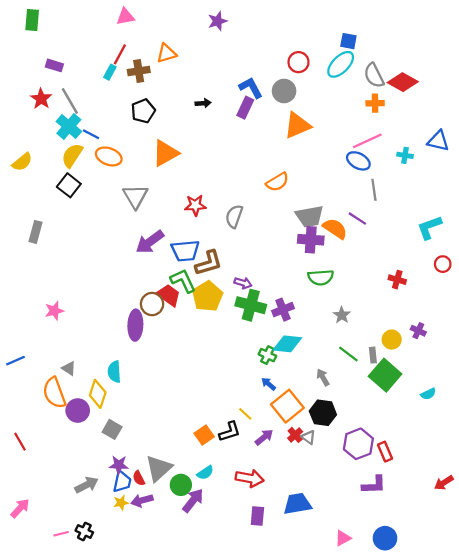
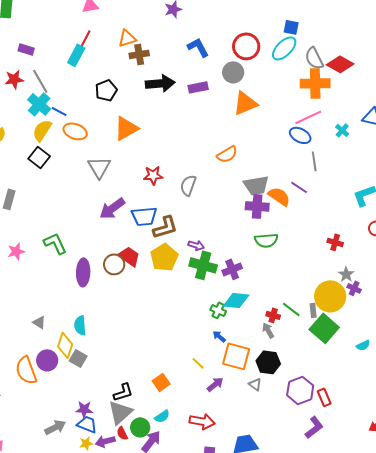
red circle: (298, 62) -> (246, 46), size x1.4
brown cross: (139, 71) -> (139, 54), moved
cyan rectangle: (110, 72) -> (76, 55), size x1.5
blue L-shape: (251, 88) -> (198, 47), moved
red star: (41, 99) -> (14, 79), turned 30
black arrow: (203, 103) -> (160, 83), size x2.0
orange cross: (375, 103) -> (315, 83), size x1.8
purple rectangle: (245, 108) -> (198, 87), turned 54
cyan cross: (405, 155) -> (342, 130), turned 32
green L-shape: (183, 281) -> (55, 243), moved
pink star: (54, 311) -> (16, 251), moved
gray star: (342, 315) -> (346, 274), moved
purple ellipse: (135, 325) -> (83, 272), moved
yellow circle: (392, 340) -> (330, 296), size x1.8
orange semicircle: (54, 393) -> (26, 370), moved
orange square: (287, 406) -> (236, 356), turned -36
gray square: (112, 429) -> (78, 358), moved
black L-shape: (230, 432) -> (123, 392), moved
red cross: (295, 435) -> (273, 315), moved, turned -32
red semicircle: (139, 478) -> (122, 433), moved
blue trapezoid: (122, 482) -> (87, 424), turned -80
purple L-shape: (374, 485) -> (314, 427), turned -35

